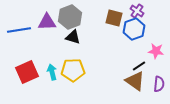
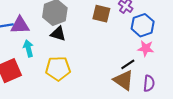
purple triangle: (47, 22) -> (20, 25), moved
blue hexagon: (134, 29) -> (143, 25), moved
cyan arrow: (52, 72) -> (28, 48), moved

